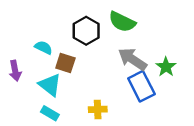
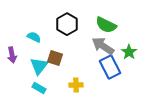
green semicircle: (122, 22) -> (106, 25), moved
brown square: (65, 63) -> (55, 58), moved
cyan triangle: (50, 85) -> (39, 66), turned 30

